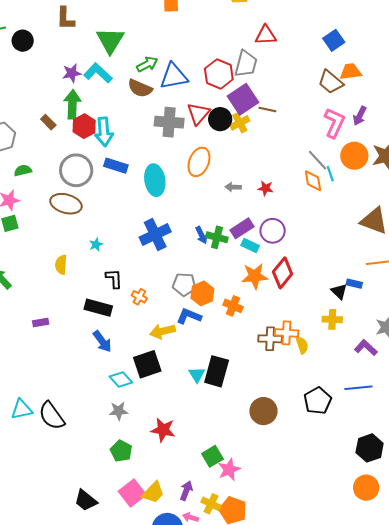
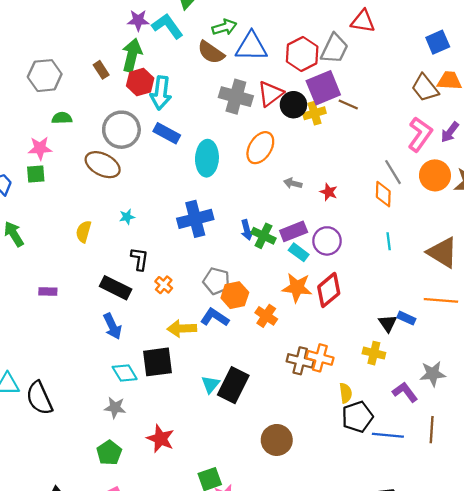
cyan line: (330, 174) -> (389, 241), moved
yellow semicircle: (302, 345) -> (346, 393), moved
black pentagon: (318, 401) -> (357, 417), moved

